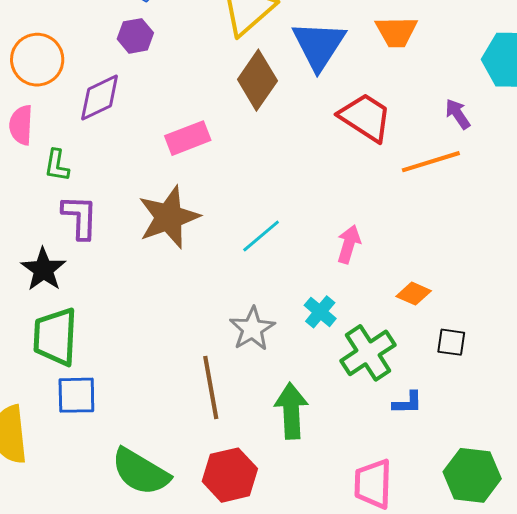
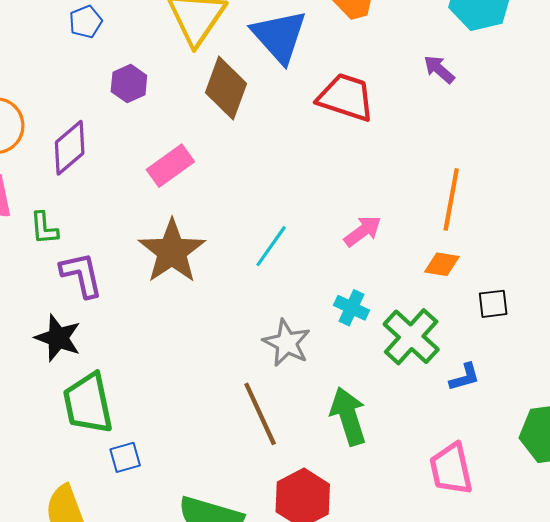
purple hexagon: (135, 36) -> (129, 84), moved
orange line: (431, 162) -> (451, 199), moved, turned -48
pink arrow: (349, 244) -> (363, 231), turned 51
blue square: (76, 395) -> (125, 457), size x0.7

